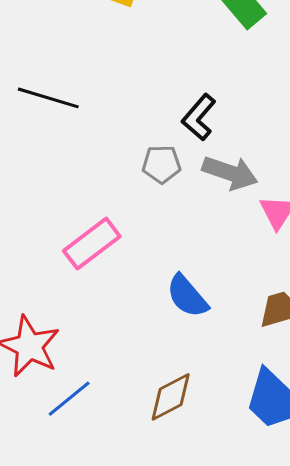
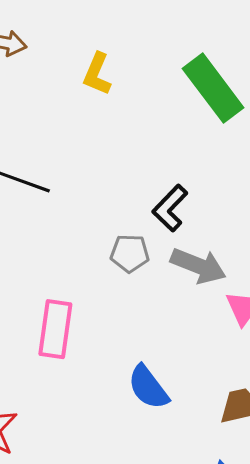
pink rectangle: (92, 244) -> (55, 329), turned -48

